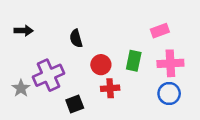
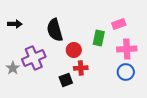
black semicircle: (76, 38) -> (55, 30), size x1.6
green rectangle: (134, 61) -> (99, 38), moved
black square: (75, 104) -> (66, 80), moved

